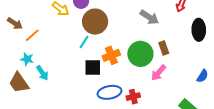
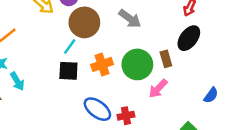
gray arrow: (149, 17) -> (130, 19), moved
black ellipse: (199, 30) -> (189, 38), moved, turned 35
black square: (93, 67) -> (68, 71), moved
blue ellipse: (109, 92) -> (97, 109), turned 45

